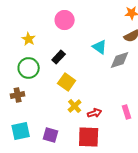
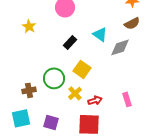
black rectangle: (59, 57) -> (70, 42), moved
green circle: (29, 68) -> (54, 78), moved
yellow square: (67, 82) -> (82, 69), moved
brown cross: (18, 95) -> (29, 90), moved

